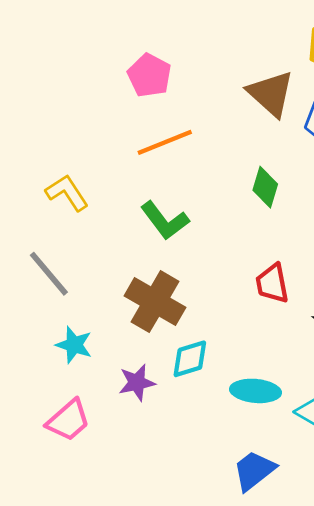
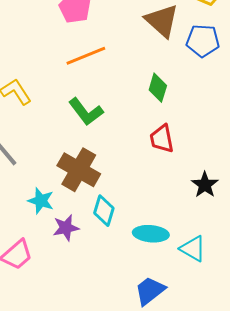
red trapezoid: (272, 283) -> (162, 139), moved
cyan star: (74, 345) -> (41, 201), moved
cyan diamond: (190, 359) -> (104, 211), turned -56

